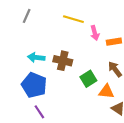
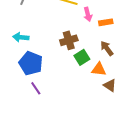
cyan arrow: (36, 57) -> (21, 37), moved
brown cross: (63, 61) -> (69, 40), moved, turned -30

